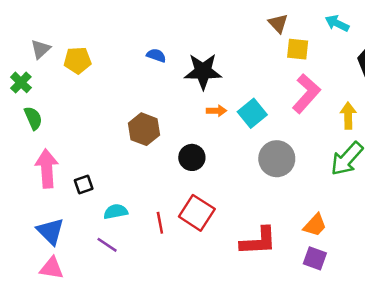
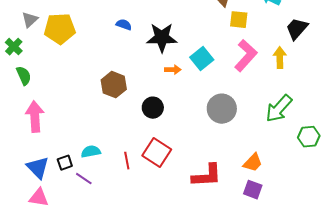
yellow pentagon: (78, 60) -> (60, 29), size x1.4
cyan square: (252, 113) -> (202, 59), moved
yellow arrow: (348, 116) -> (280, 58), moved
black square: (84, 185) -> (65, 163), moved

